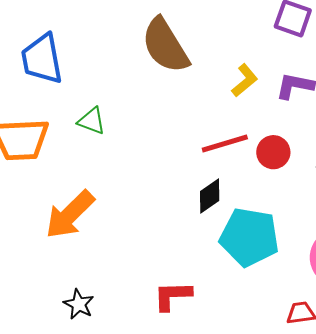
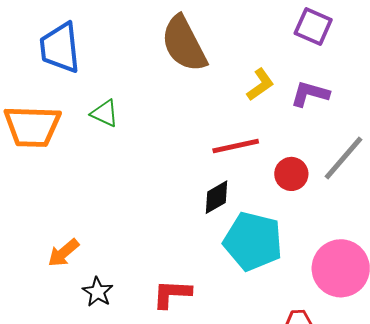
red circle: (273, 152) -> (291, 174), moved
orange arrow: (70, 215) -> (63, 253), moved, size x0.6
black star: (79, 304) -> (98, 292), moved

